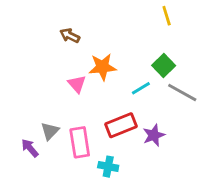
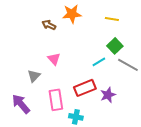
yellow line: (167, 16) -> (112, 19), moved, turned -64
orange star: (102, 67) -> (72, 14), moved
gray triangle: (50, 131) -> (34, 76), moved
purple arrow: (30, 148) -> (21, 104), size x1.5

